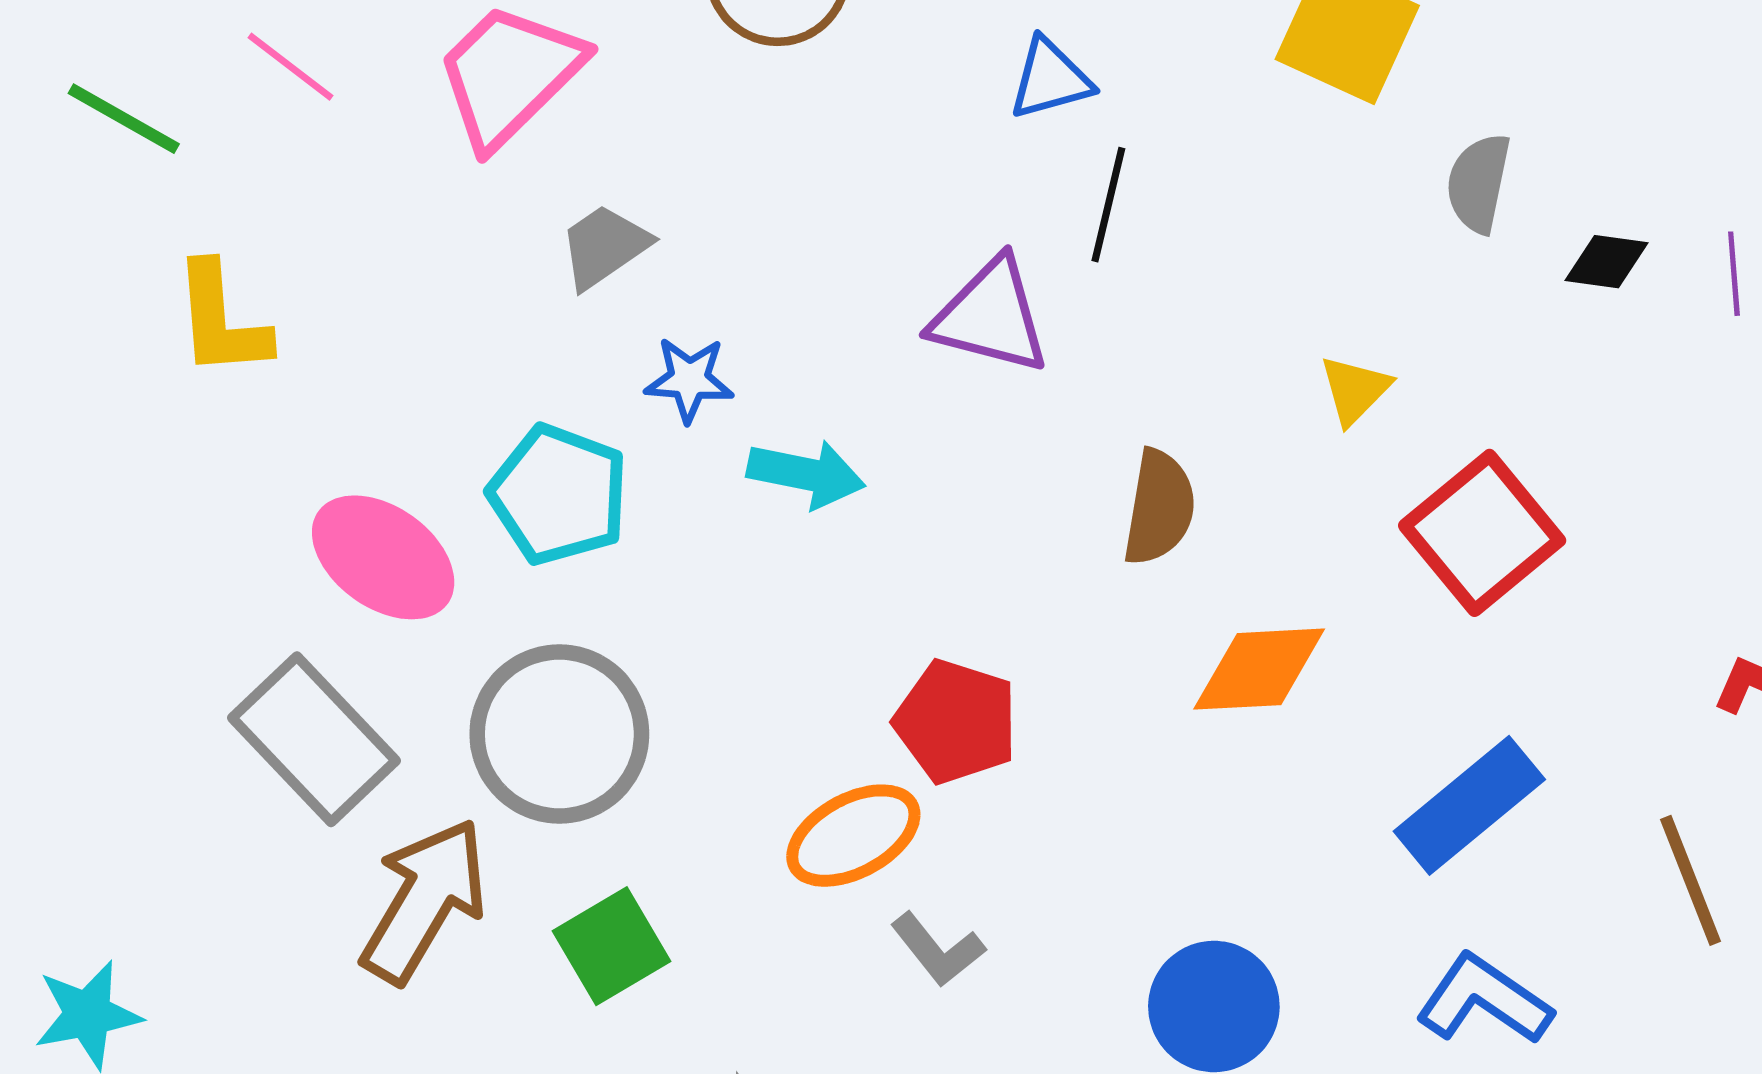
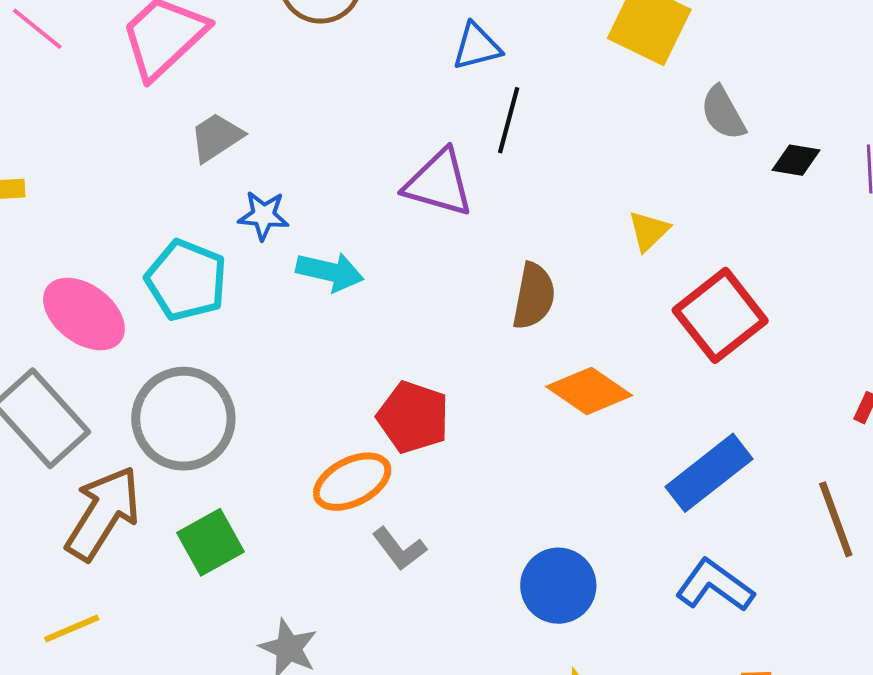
gray semicircle: (1478, 183) -> (723, 113), turned -42
orange diamond: (1259, 669) -> (589, 391), turned 36

